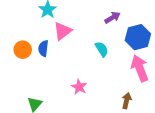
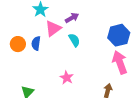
purple arrow: (112, 18) -> (72, 18), moved
cyan semicircle: (102, 49) -> (74, 40), moved

